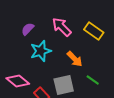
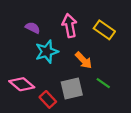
pink arrow: (62, 27) -> (70, 26), turned 35
purple semicircle: (28, 29) -> (33, 28), turned 72

